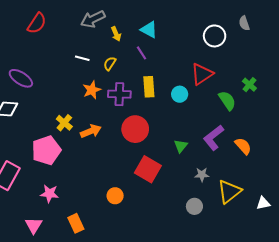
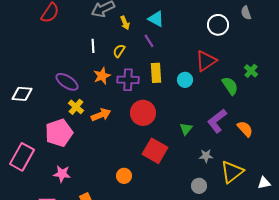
white line: (82, 58) -> (93, 46), turned 72
purple ellipse: (21, 78) -> (67, 82), moved

